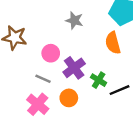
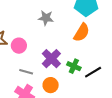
orange semicircle: (113, 43) -> (82, 33), turned -126
pink circle: (51, 53) -> (19, 46), moved

